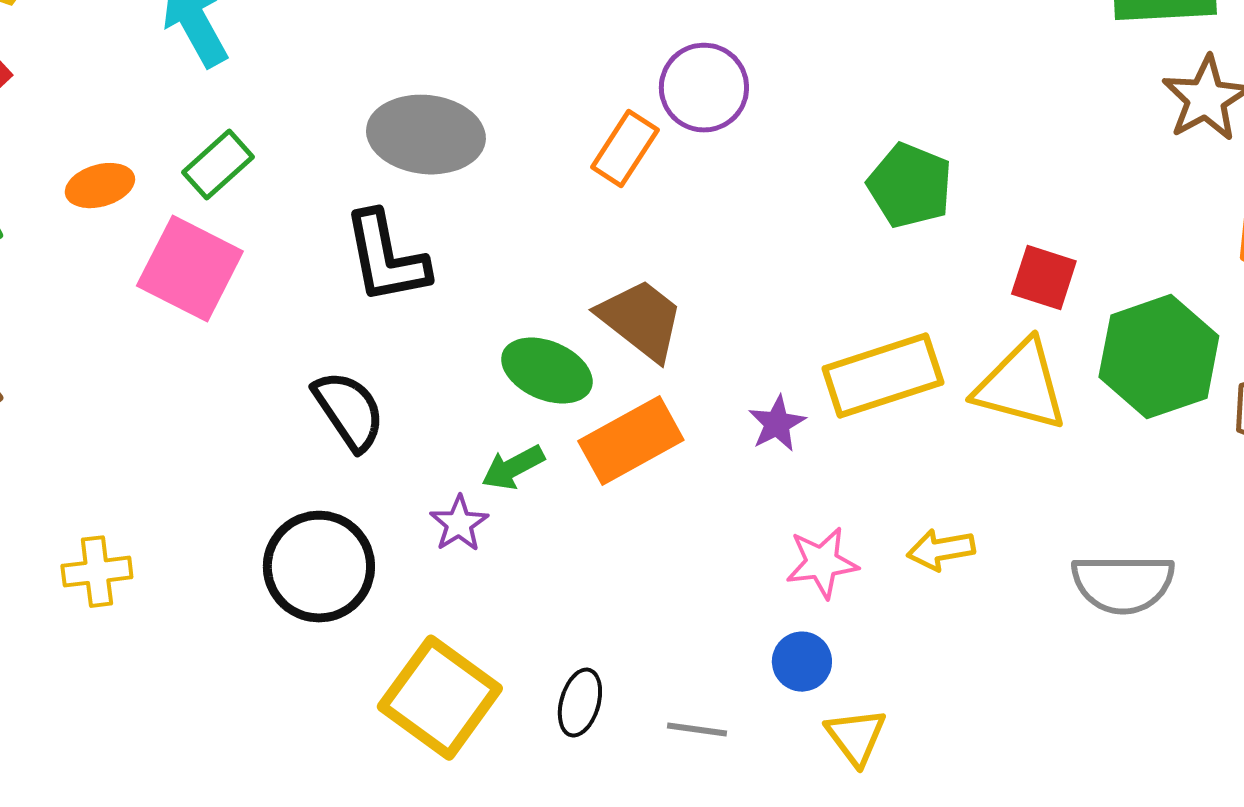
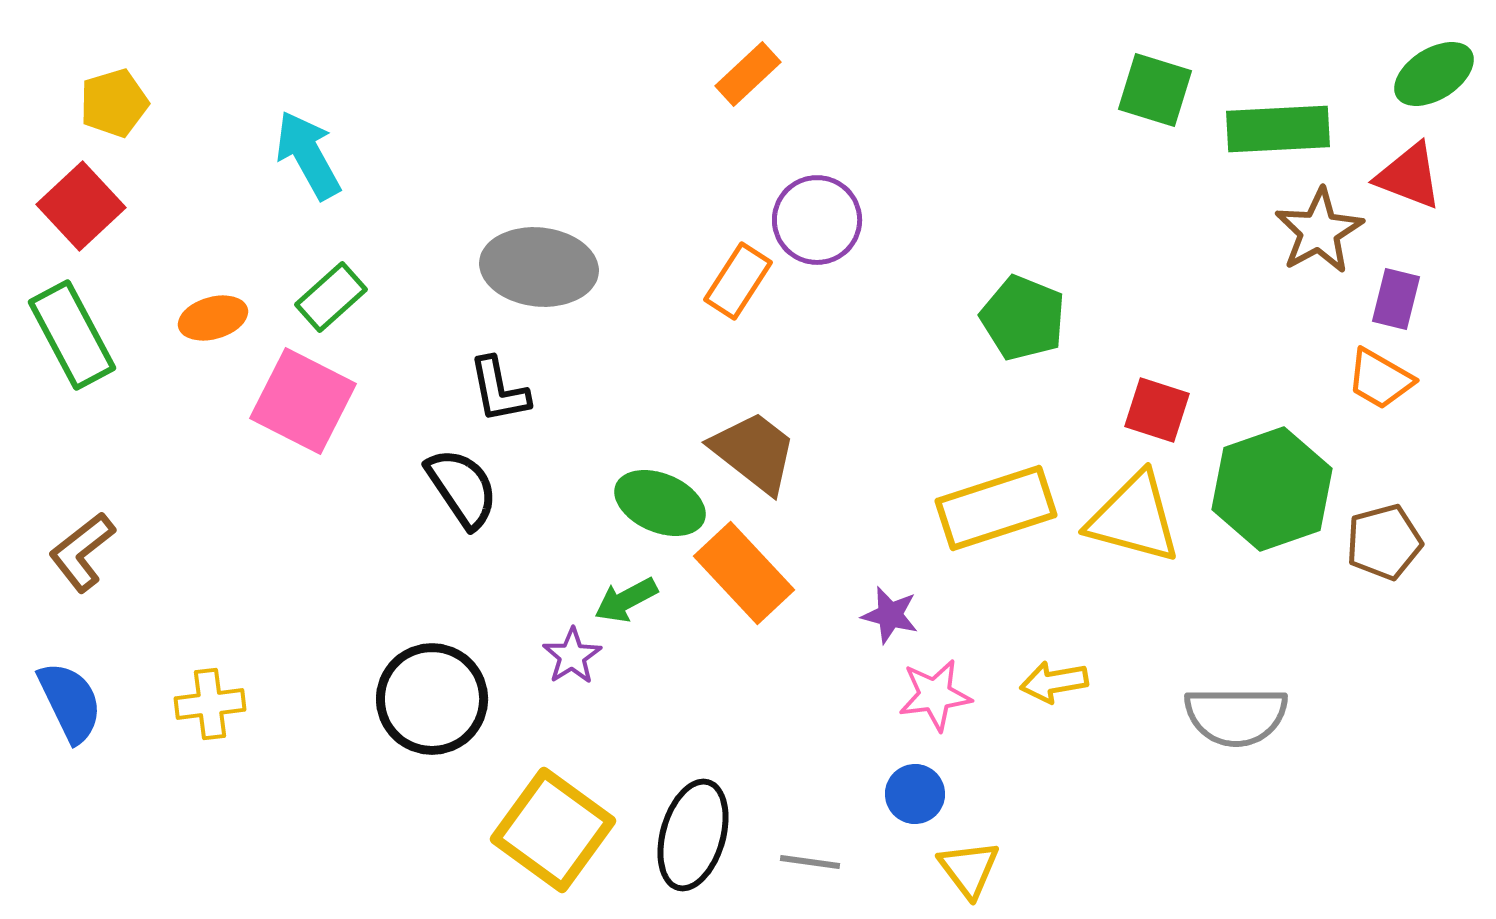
black L-shape: (386, 258) -> (499, 390), size x0.7
black semicircle: (349, 411) -> (462, 488), moved
purple star: (777, 424) -> (890, 615), moved, turned -30
orange rectangle: (631, 441) -> (744, 573), turned 76
black ellipse: (580, 703) -> (693, 835), size x1.6

